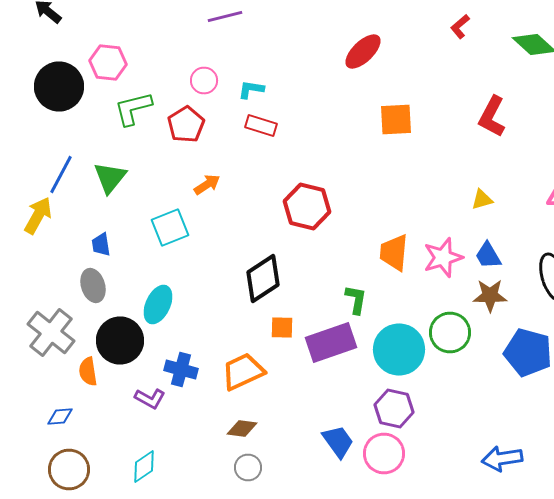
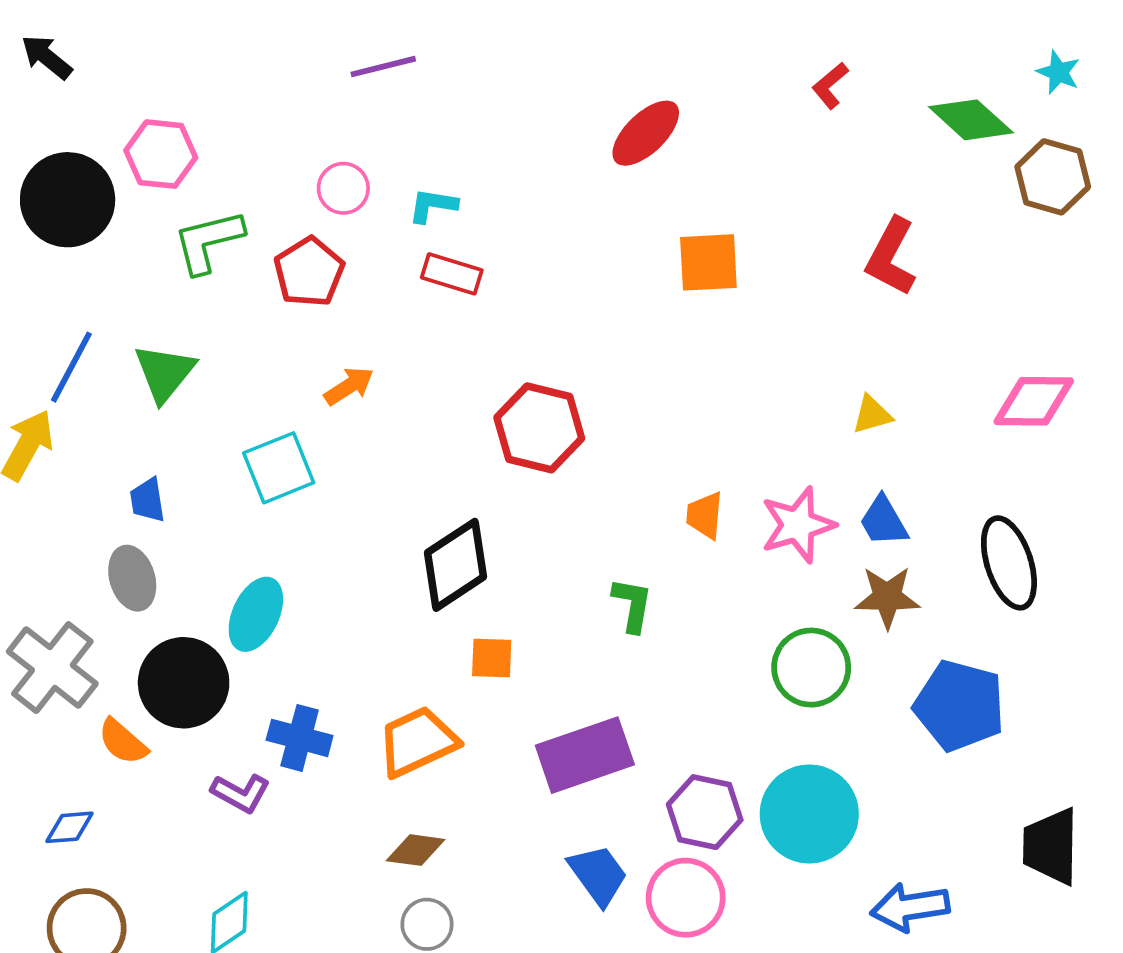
orange trapezoid: (394, 252) -> (705, 515), size x0.7
purple rectangle: (331, 342) -> (585, 755), moved
cyan circle: (399, 350) -> (809, 814), moved
orange semicircle: (88, 372) -> (123, 742), turned -40

